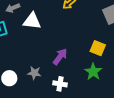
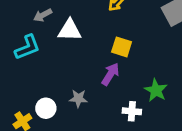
yellow square: (98, 48) -> (122, 47), moved
white cross: (60, 84) -> (132, 111), moved

